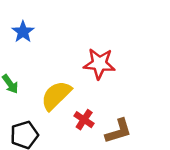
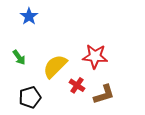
red star: (99, 64) -> (95, 56), moved

